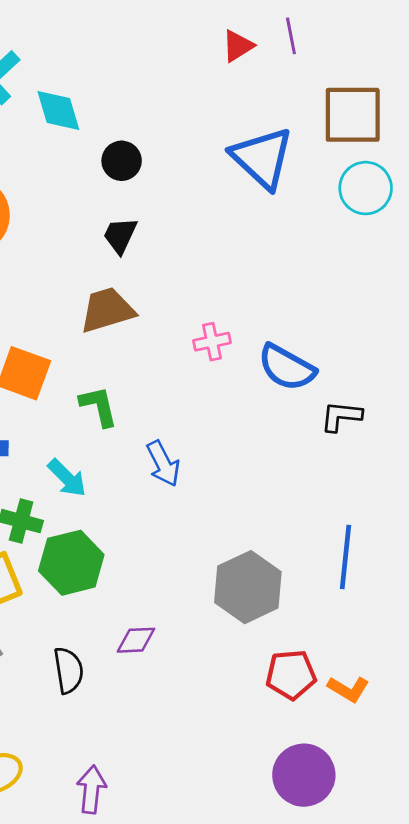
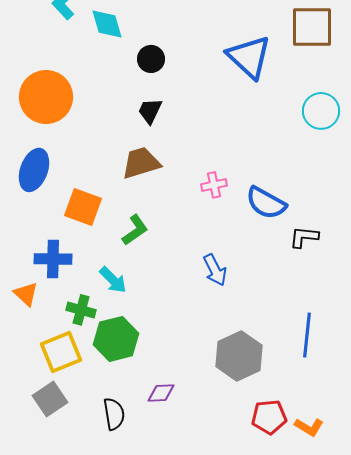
cyan circle: (366, 188) -> (321, 111), moved
green L-shape: (99, 406) -> (135, 230), turned 68
blue arrow: (163, 464) -> (215, 270), moved

